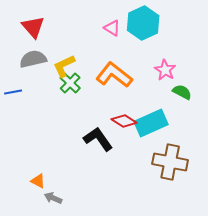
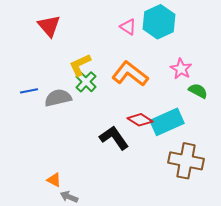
gray semicircle: (33, 59) -> (58, 98), moved

